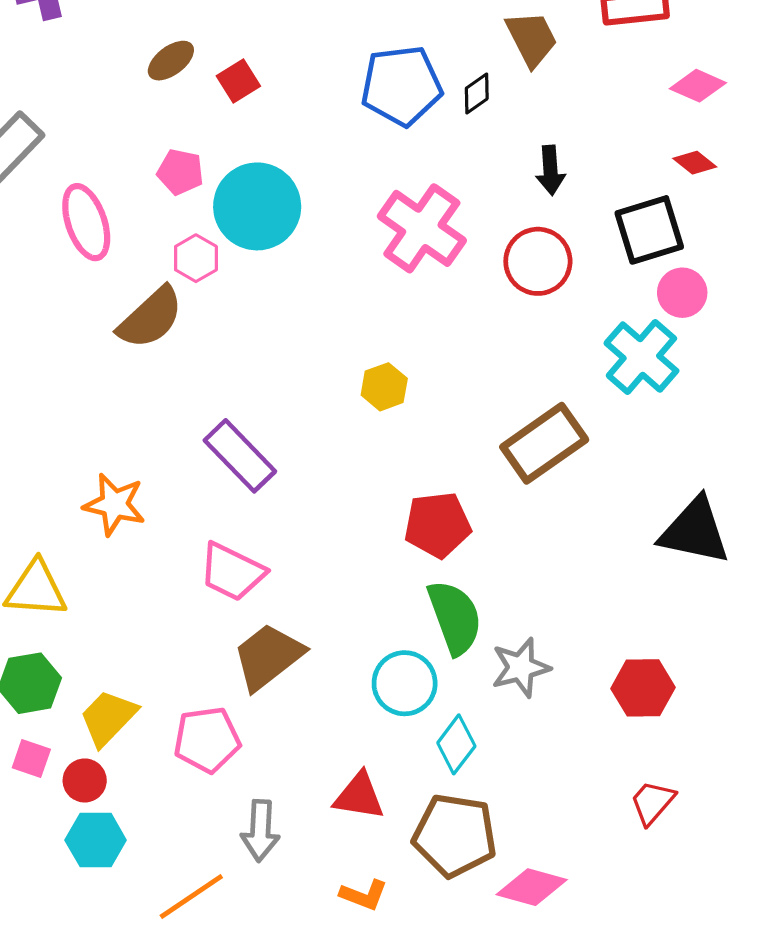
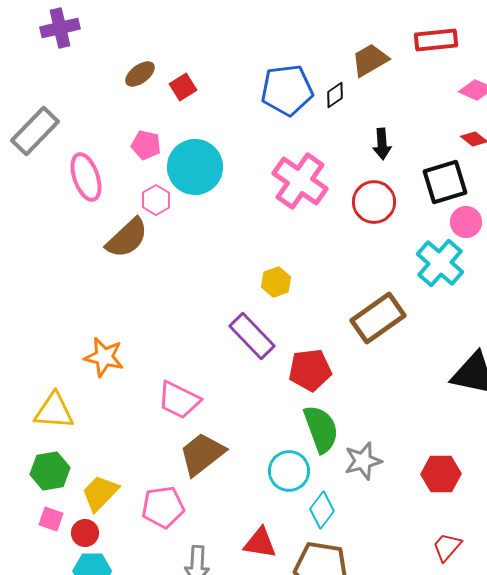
brown trapezoid: (532, 39) -> (370, 60), turned -93
purple rectangle: (240, 456) -> (252, 336), moved

